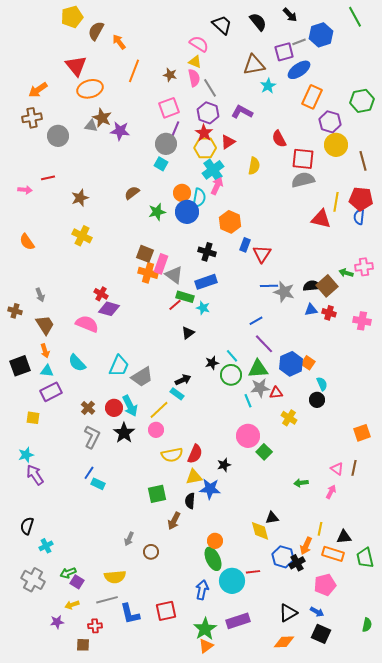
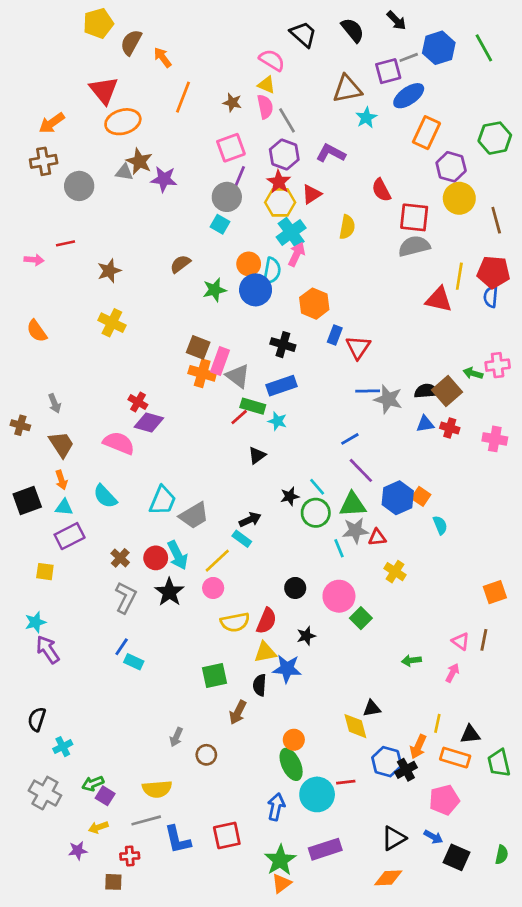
green line: (355, 17) -> (484, 48), moved
black circle: (317, 400) -> (295, 588), moved
black square: (321, 634) -> (457, 857), moved

